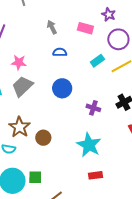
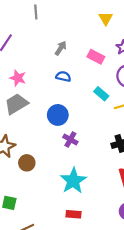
gray arrow: (52, 27) -> (61, 48), turned 48
cyan rectangle: (97, 61) -> (101, 94), turned 64
purple cross: (93, 108) -> (70, 140), moved

